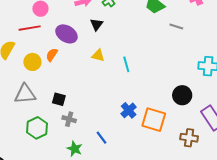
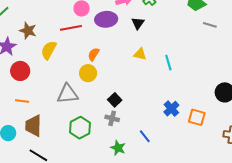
gray line: (176, 26) -> (210, 25), moved
purple ellipse: (67, 34) -> (106, 19), moved, turned -35
yellow circle: (32, 62) -> (88, 73), moved
black square: (59, 99) -> (115, 100), moved, turned 32
orange square: (154, 120) -> (197, 117), size x0.7

